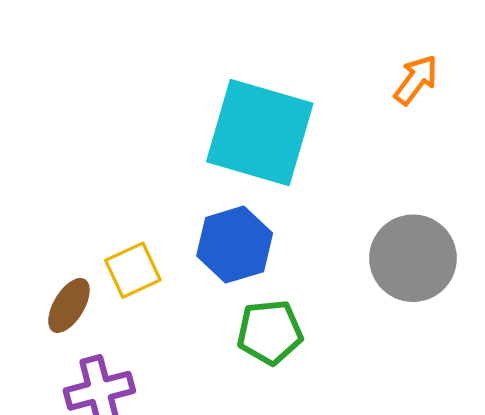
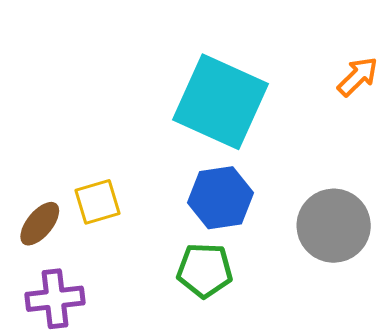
blue hexagon: (235, 245) -> (220, 198), moved

